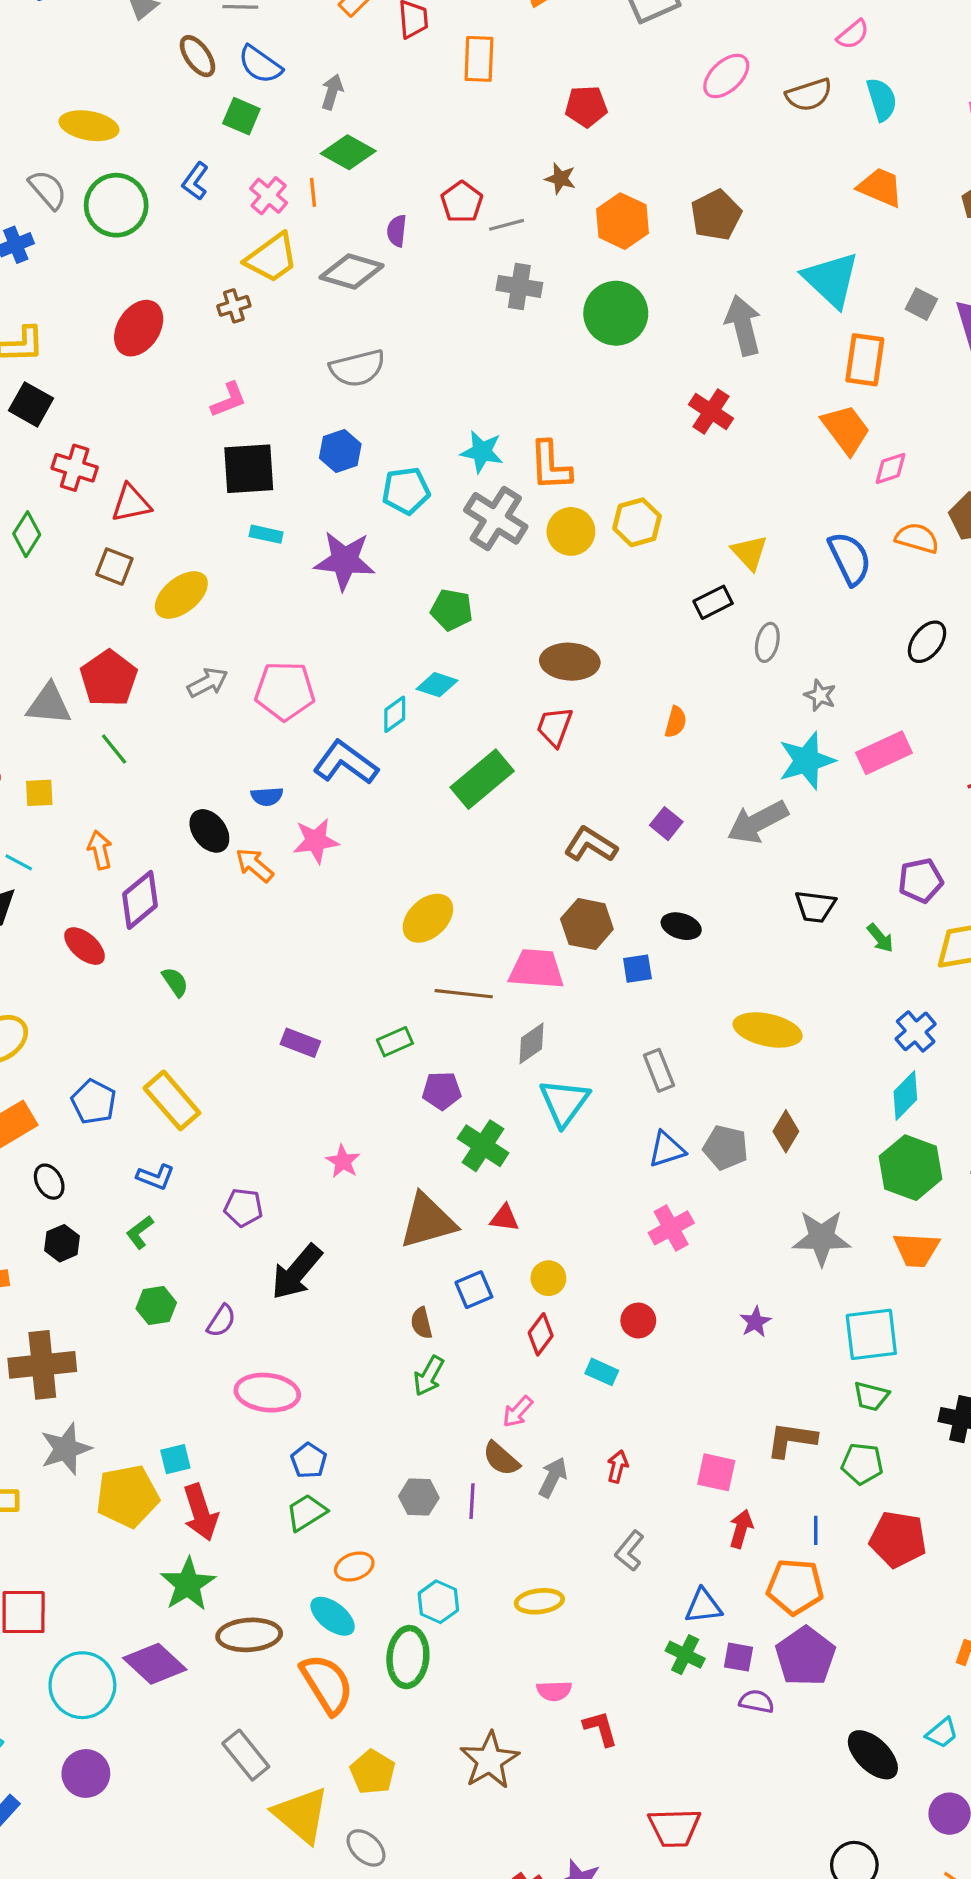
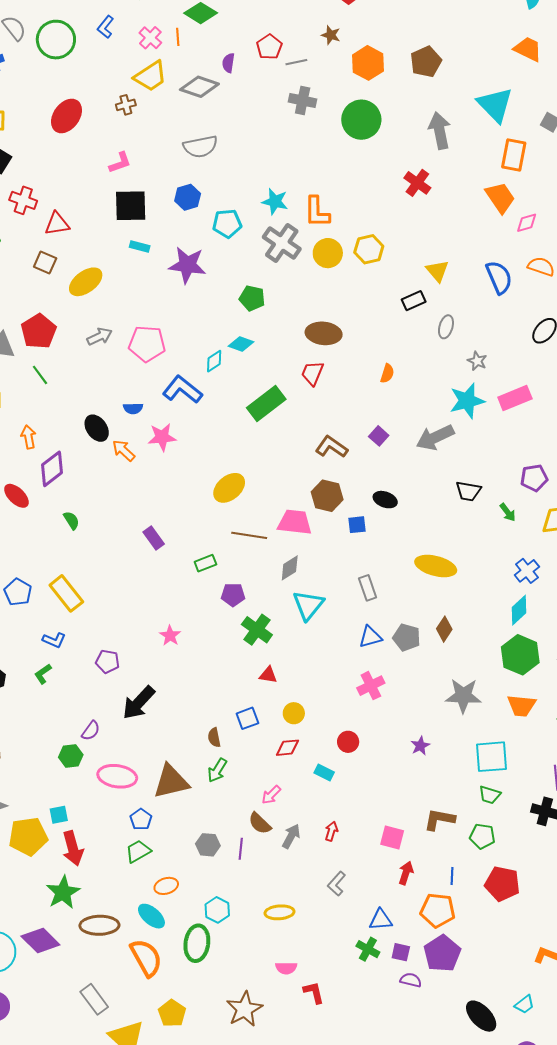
purple rectangle: (300, 1043) -> (154, 538), moved, turned 30
brown triangle: (428, 1221) -> (171, 781), moved
green hexagon: (156, 1306) -> (71, 756), moved
red diamond: (541, 1334) -> (287, 748), turned 45

